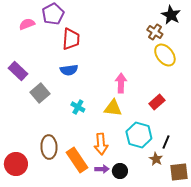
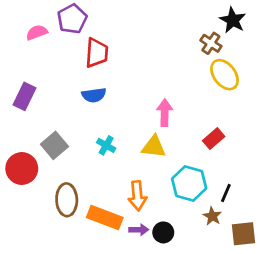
purple rectangle: (18, 71) -> (24, 96), turned 72
gray square: (40, 93) -> (54, 145), moved
orange rectangle: (77, 160) -> (105, 217), turned -35
red circle: (16, 164) -> (22, 169), moved

